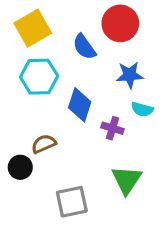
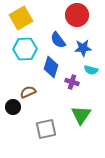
blue semicircle: (84, 47) -> (58, 40), moved

